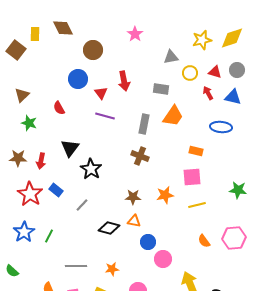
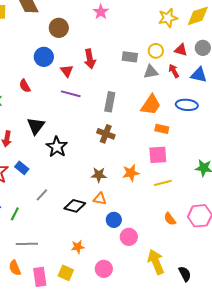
gray triangle: (171, 57) -> (151, 72), moved
gray rectangle: (161, 89) -> (130, 57), moved
orange trapezoid: (173, 116) -> (151, 105), moved
gray line: (82, 205) -> (42, 195), moved
gray line: (76, 266) -> (27, 244), moved

